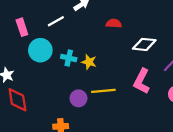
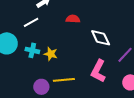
white line: (56, 21) -> (31, 22), moved
white diamond: (144, 44) -> (101, 38), turned 60

